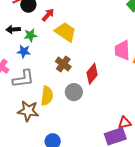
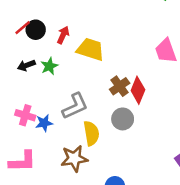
blue star: (24, 51) -> (44, 123), moved
brown cross: (63, 64) -> (120, 86), moved, turned 35
gray L-shape: (23, 79) -> (75, 106), moved

